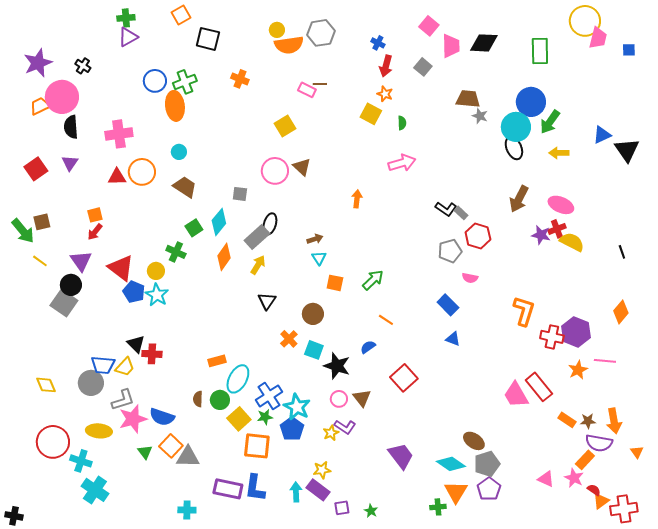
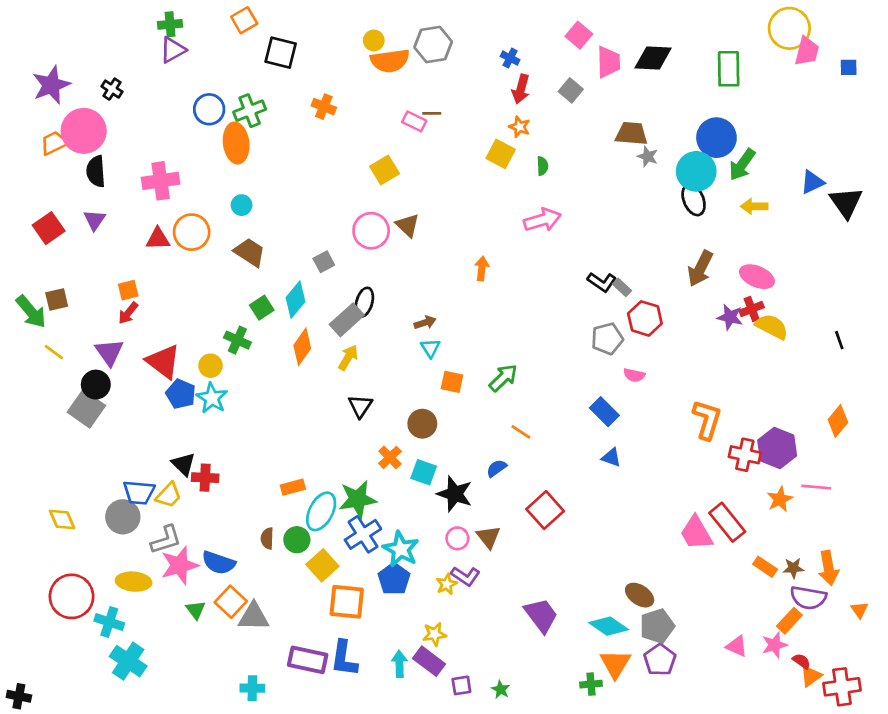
gray square: (240, 194) -> (324, 262), turned -35
green star: (265, 417) -> (358, 499), moved, size x1.8
pink star: (574, 478) -> (774, 645), turned 30

